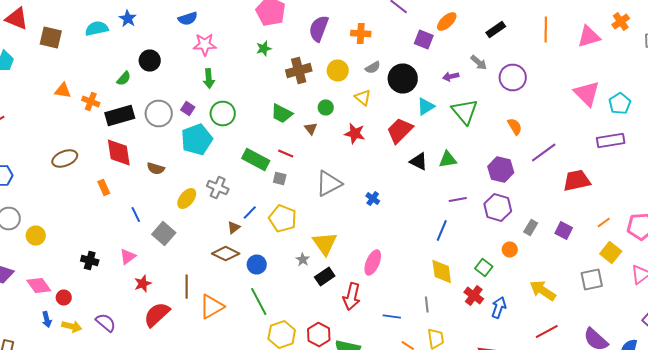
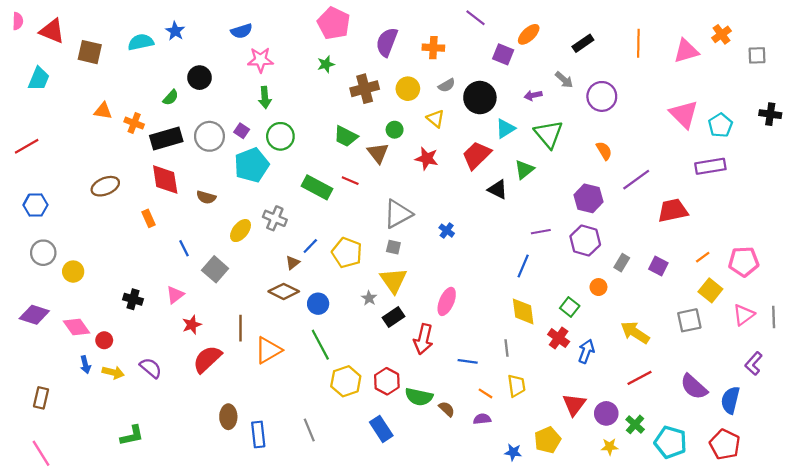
brown triangle: (311, 128) -> (378, 153), size x1.5
green triangle: (448, 160) -> (524, 170), moved, turned -30
gray square: (280, 178) -> (393, 247), moved

